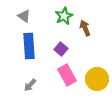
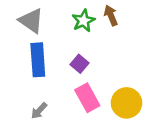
gray triangle: (24, 16) -> (31, 21), size x1.5
brown arrow: (85, 28) -> (111, 15), moved

